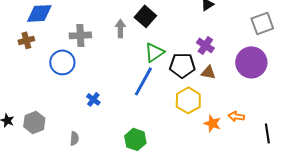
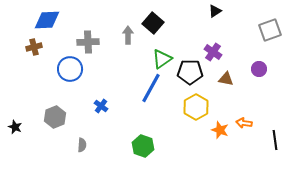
purple circle: (251, 62) -> (259, 69), size x0.5
brown triangle: (208, 72) -> (226, 79), moved
gray hexagon: (34, 122) -> (55, 117), moved

